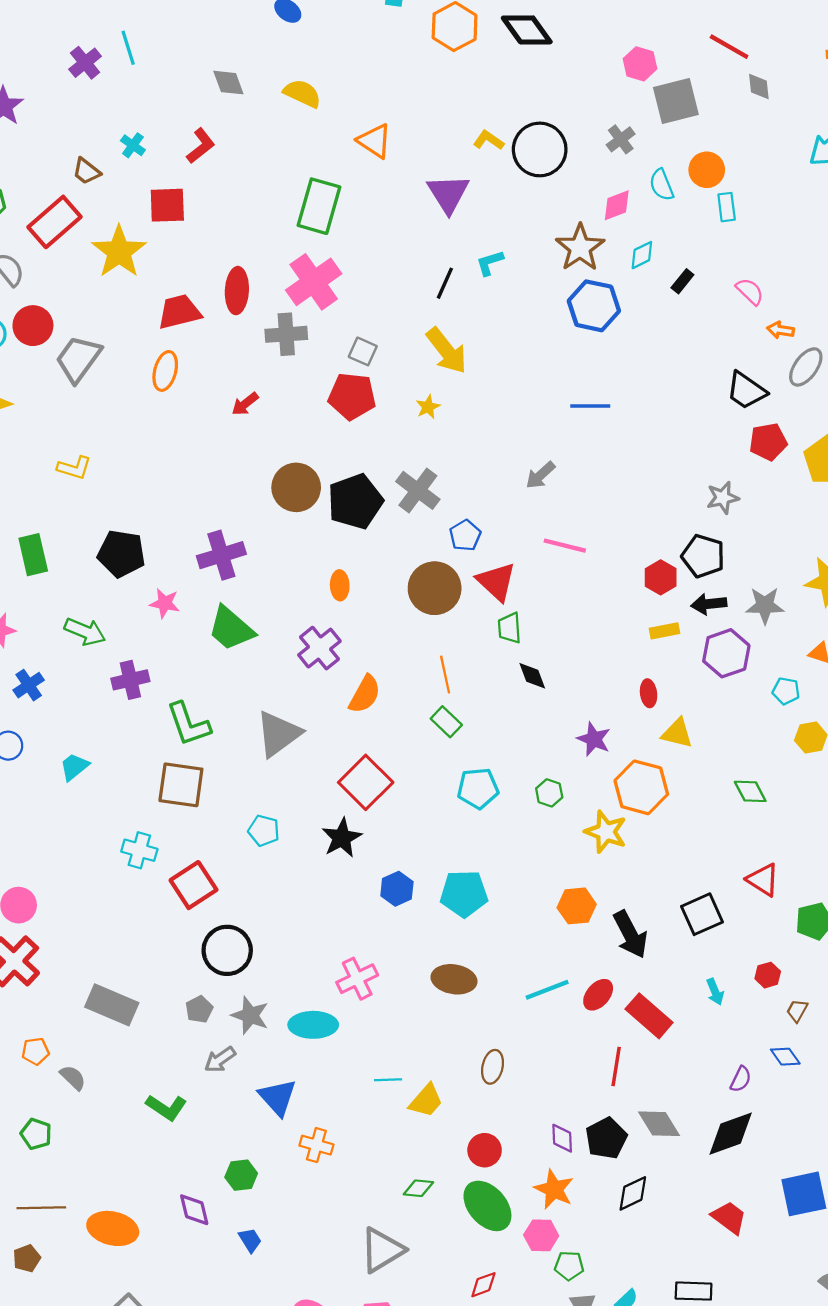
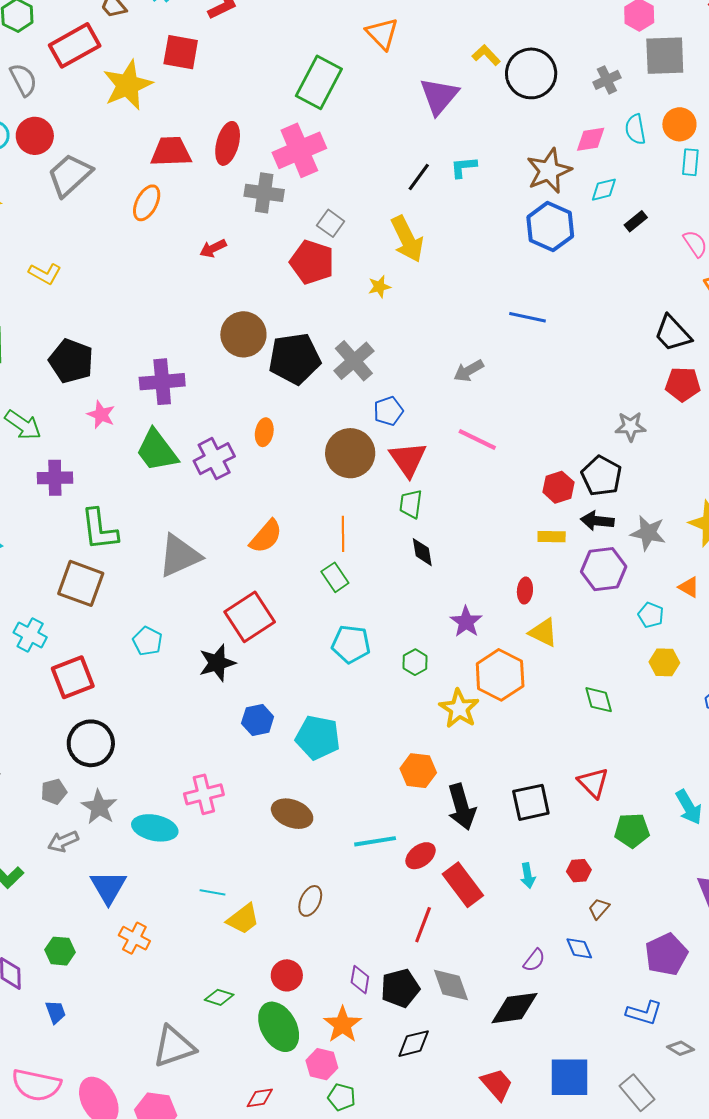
purple cross: (319, 648) -> (214, 459), moved

